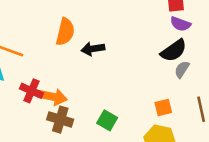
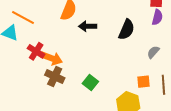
purple semicircle: (180, 24) -> (157, 17), turned -105
black semicircle: (174, 51) -> (127, 30), moved, turned -40
orange square: (163, 108) -> (144, 82), moved

